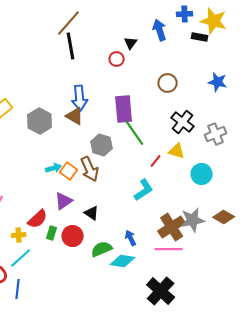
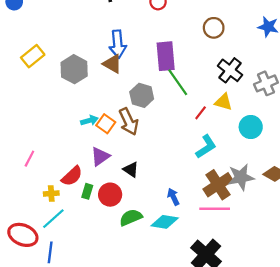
cyan L-shape: (144, 190) -> (206, 147), moved
green semicircle: (102, 249) -> (131, 217), moved

